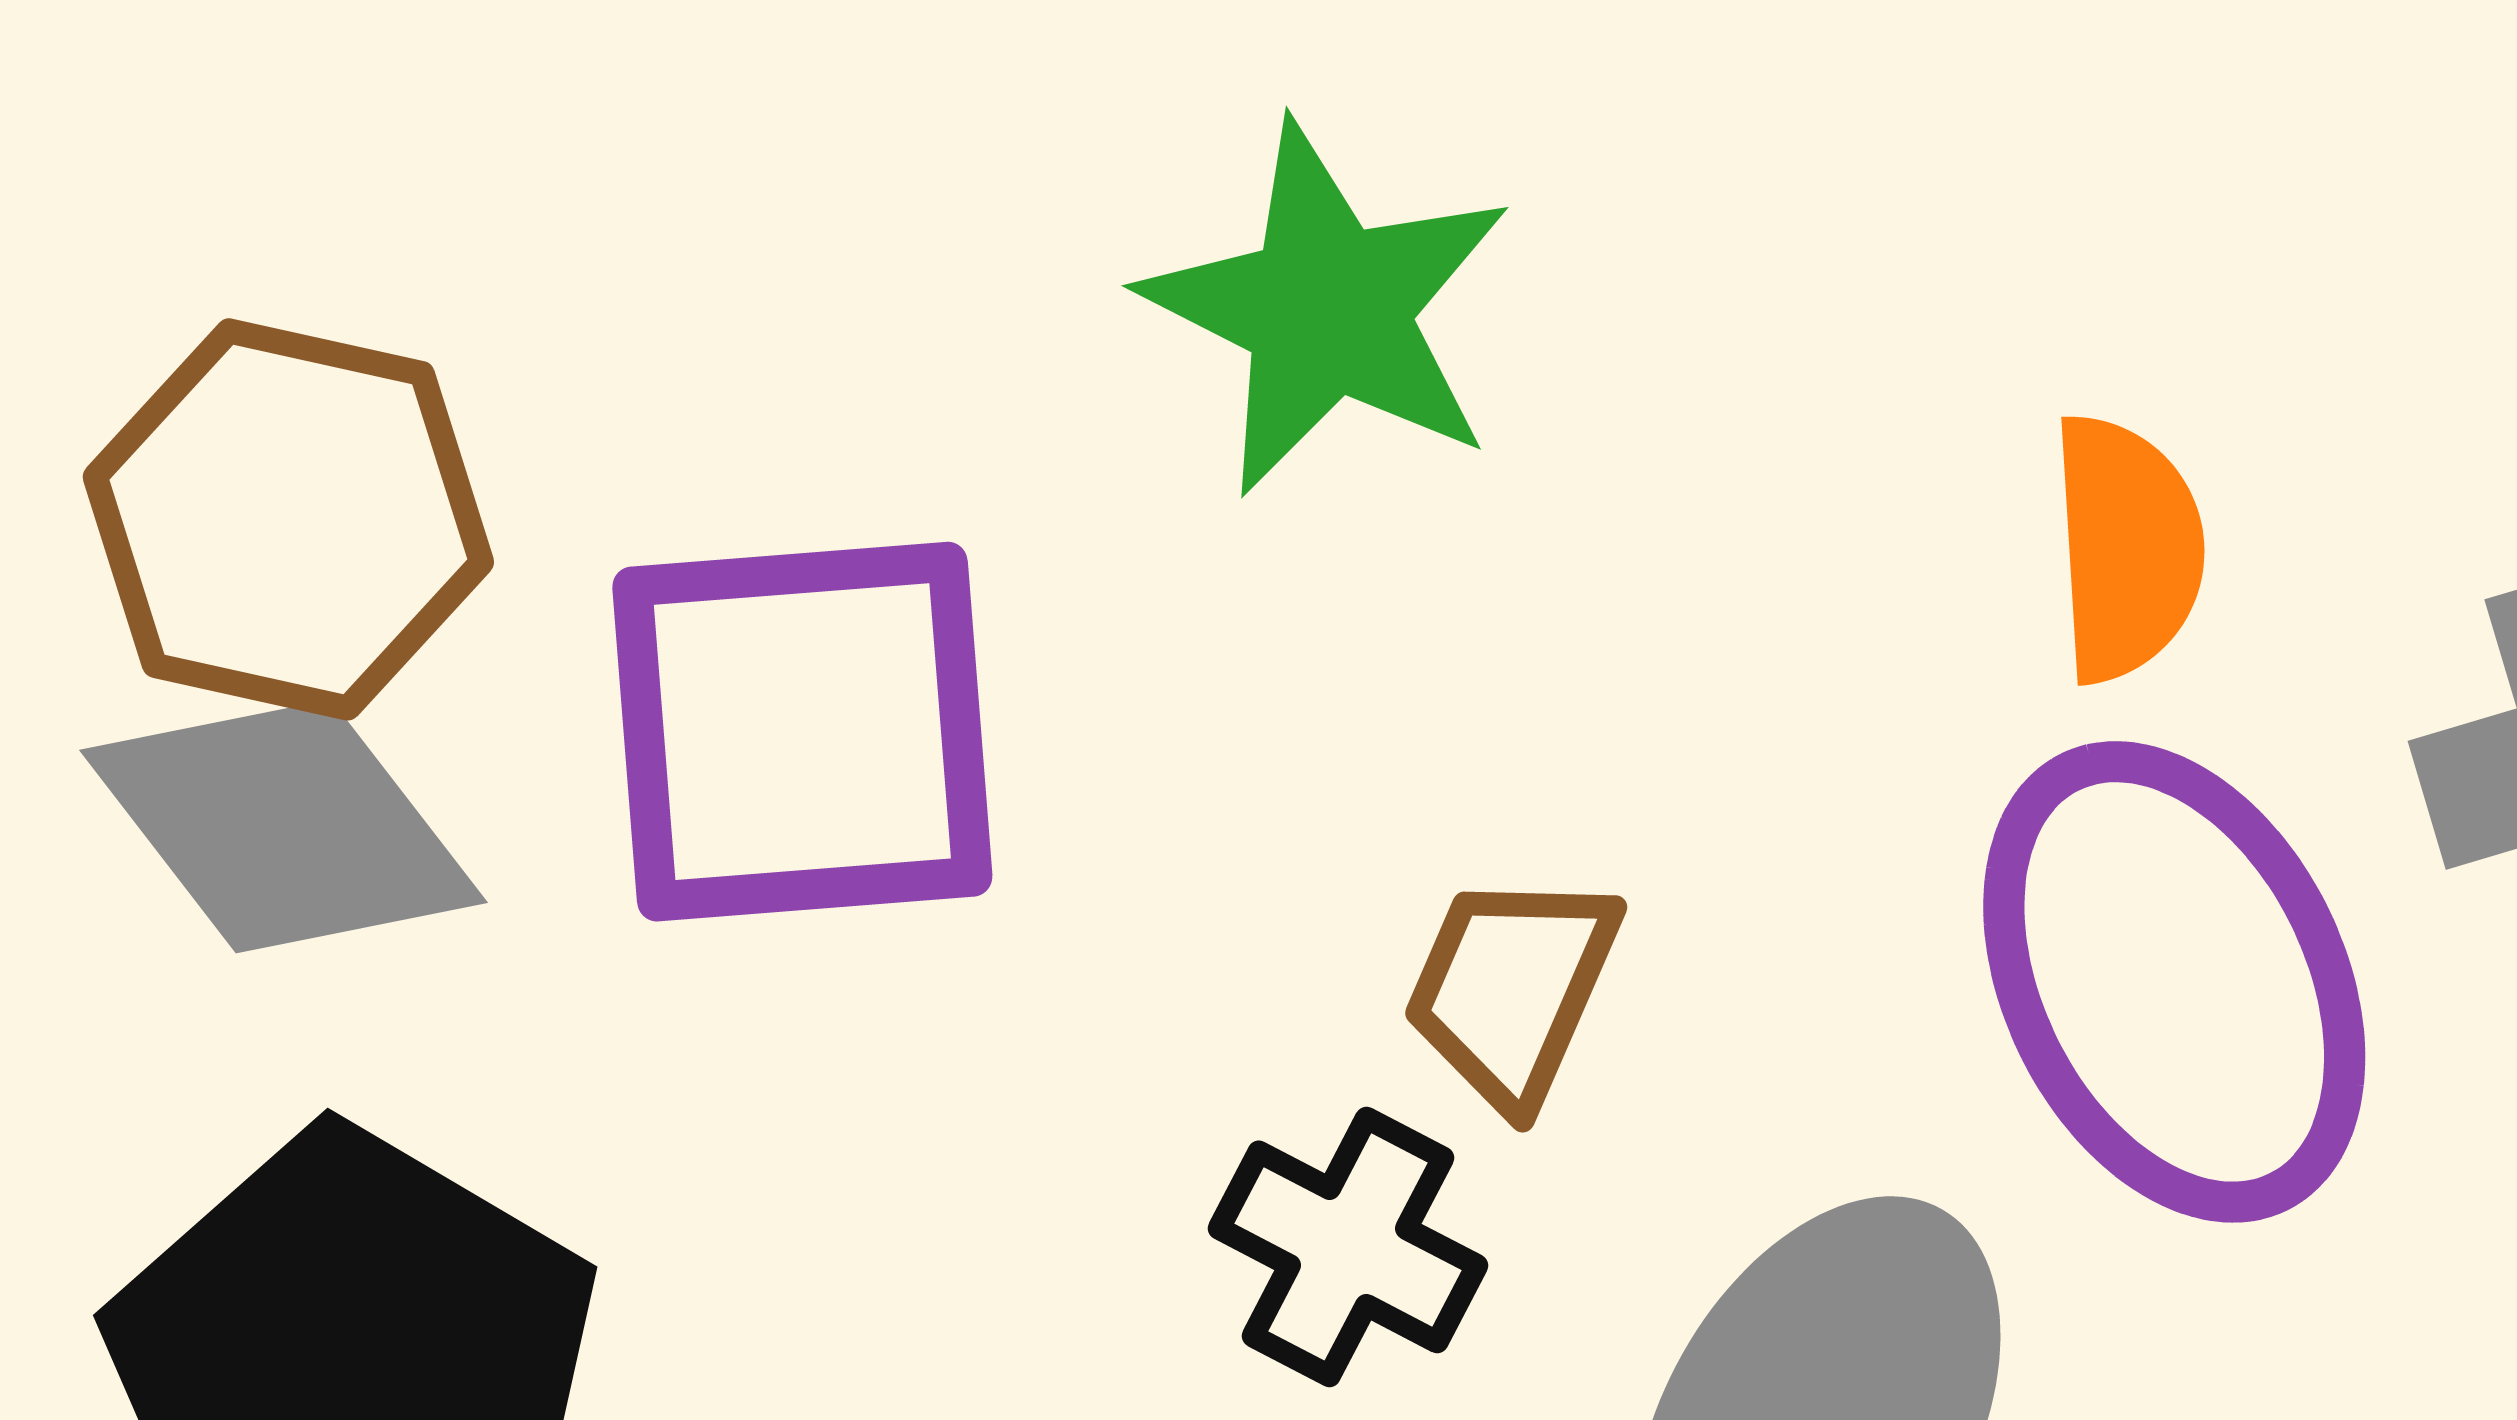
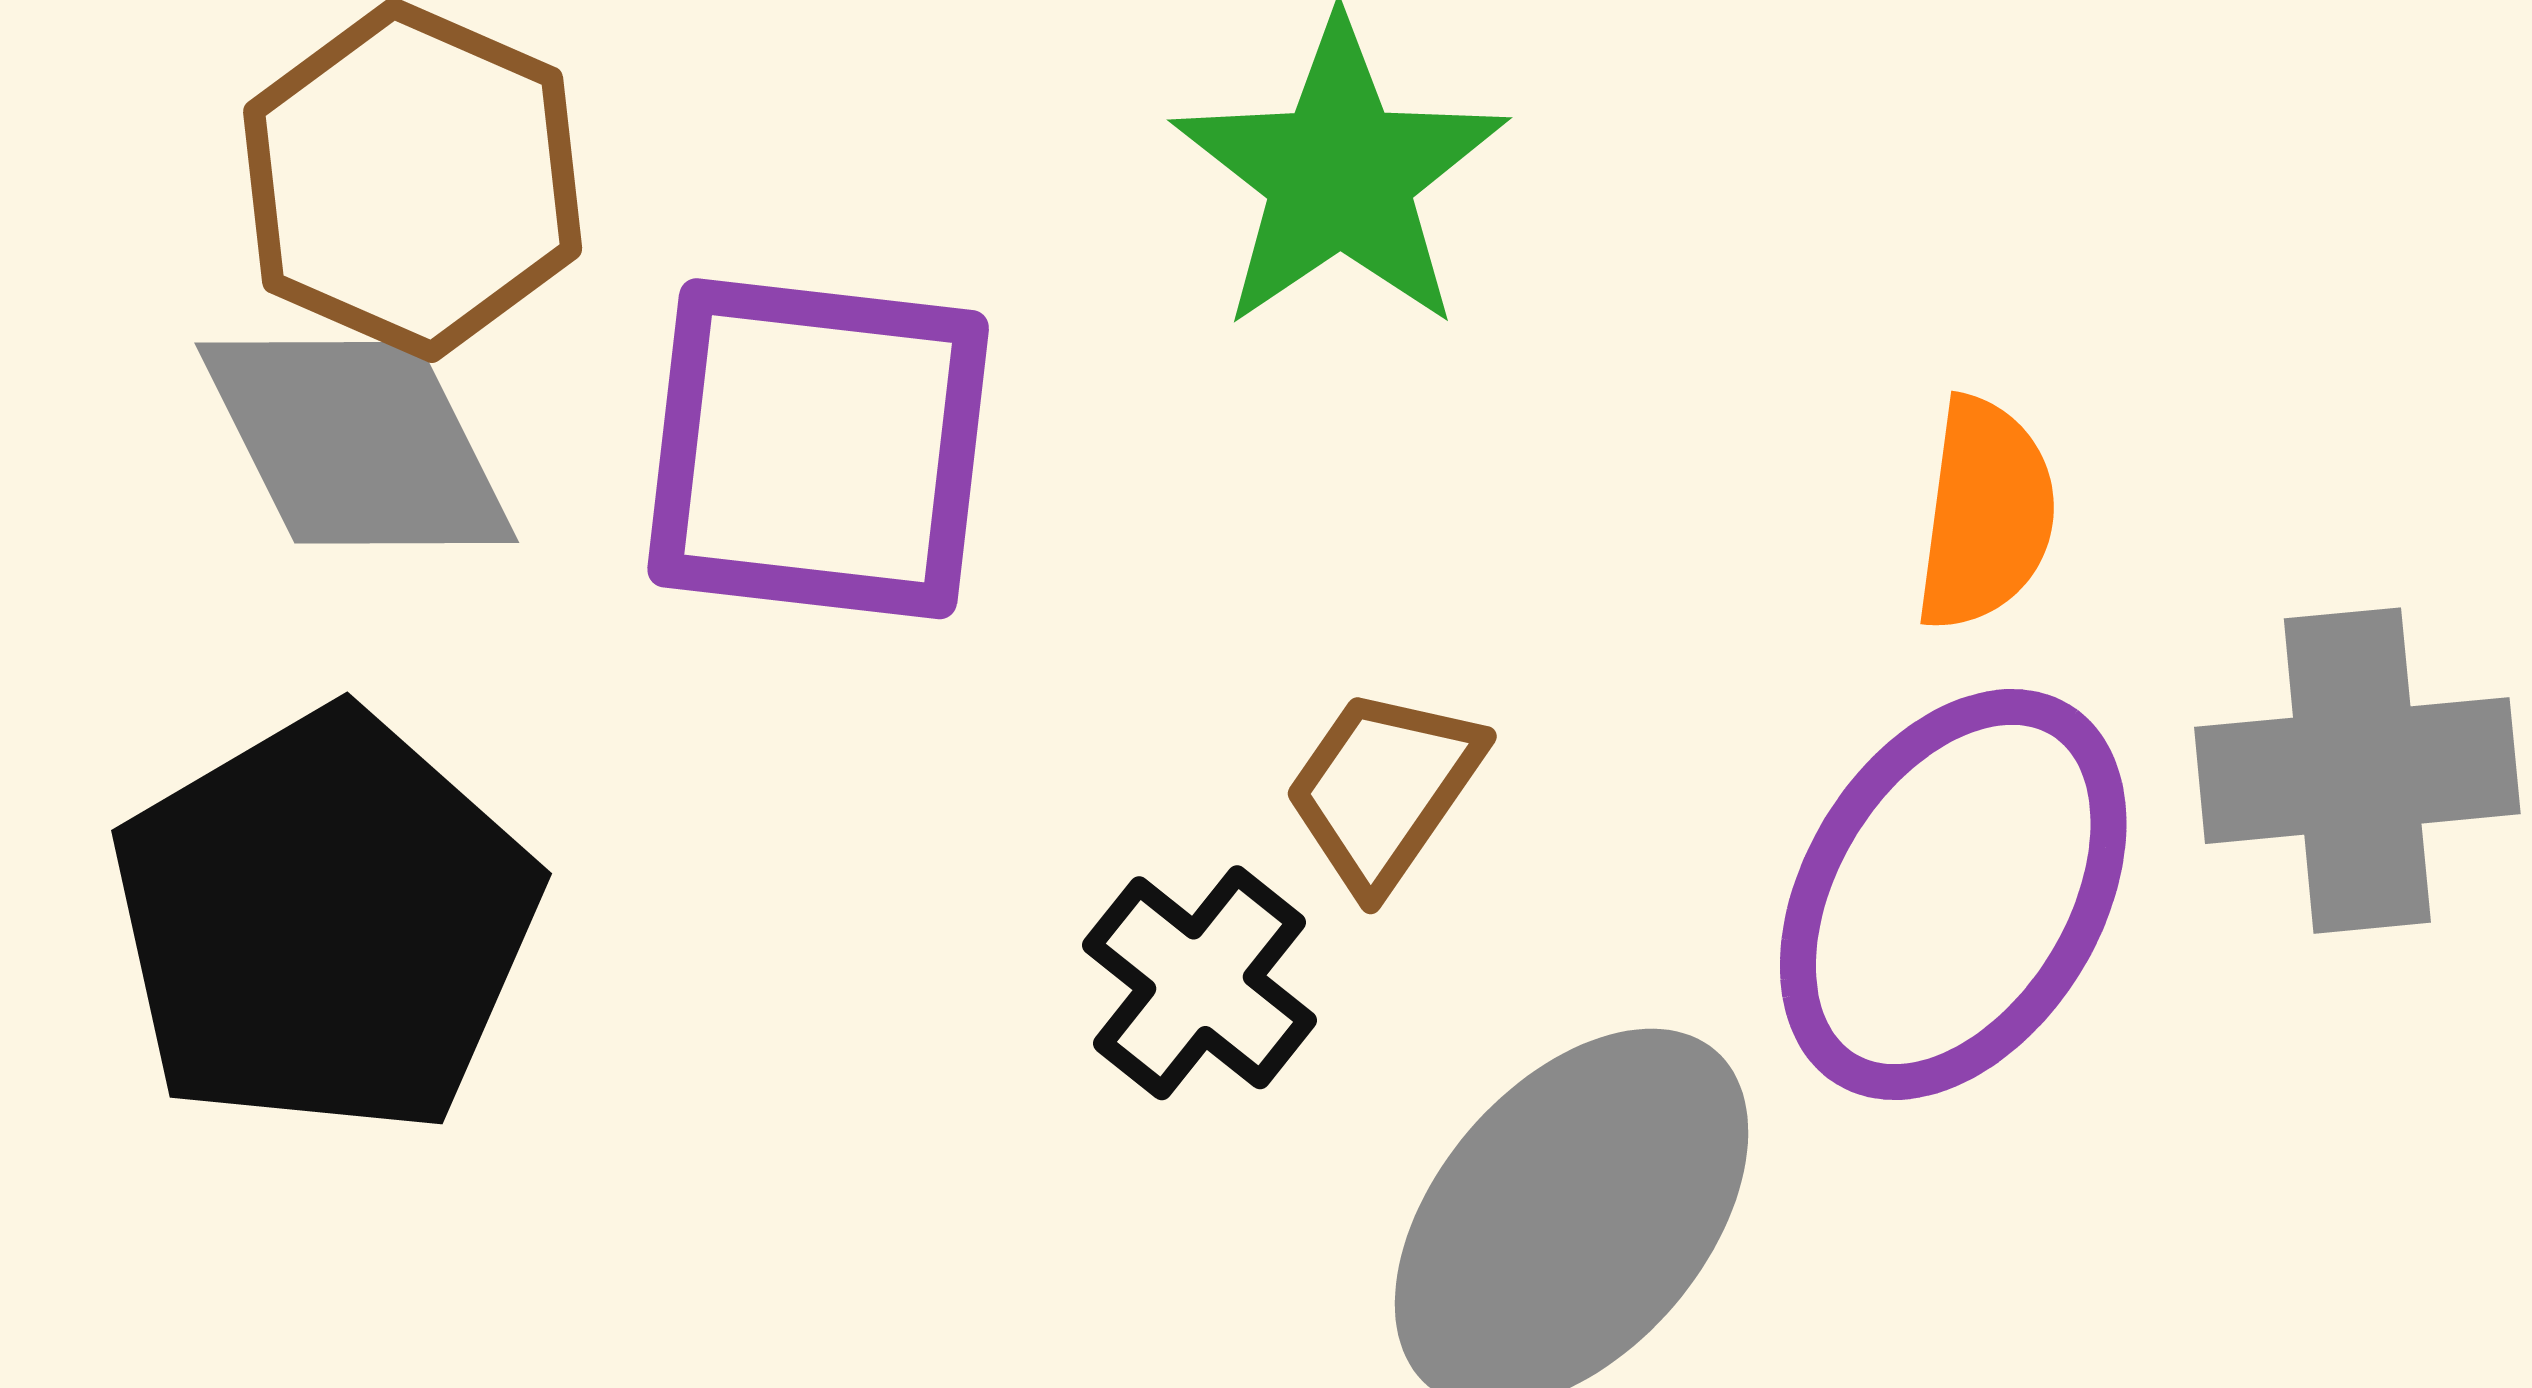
purple ellipse: (2174, 982) -> (1953, 895), turned 47

